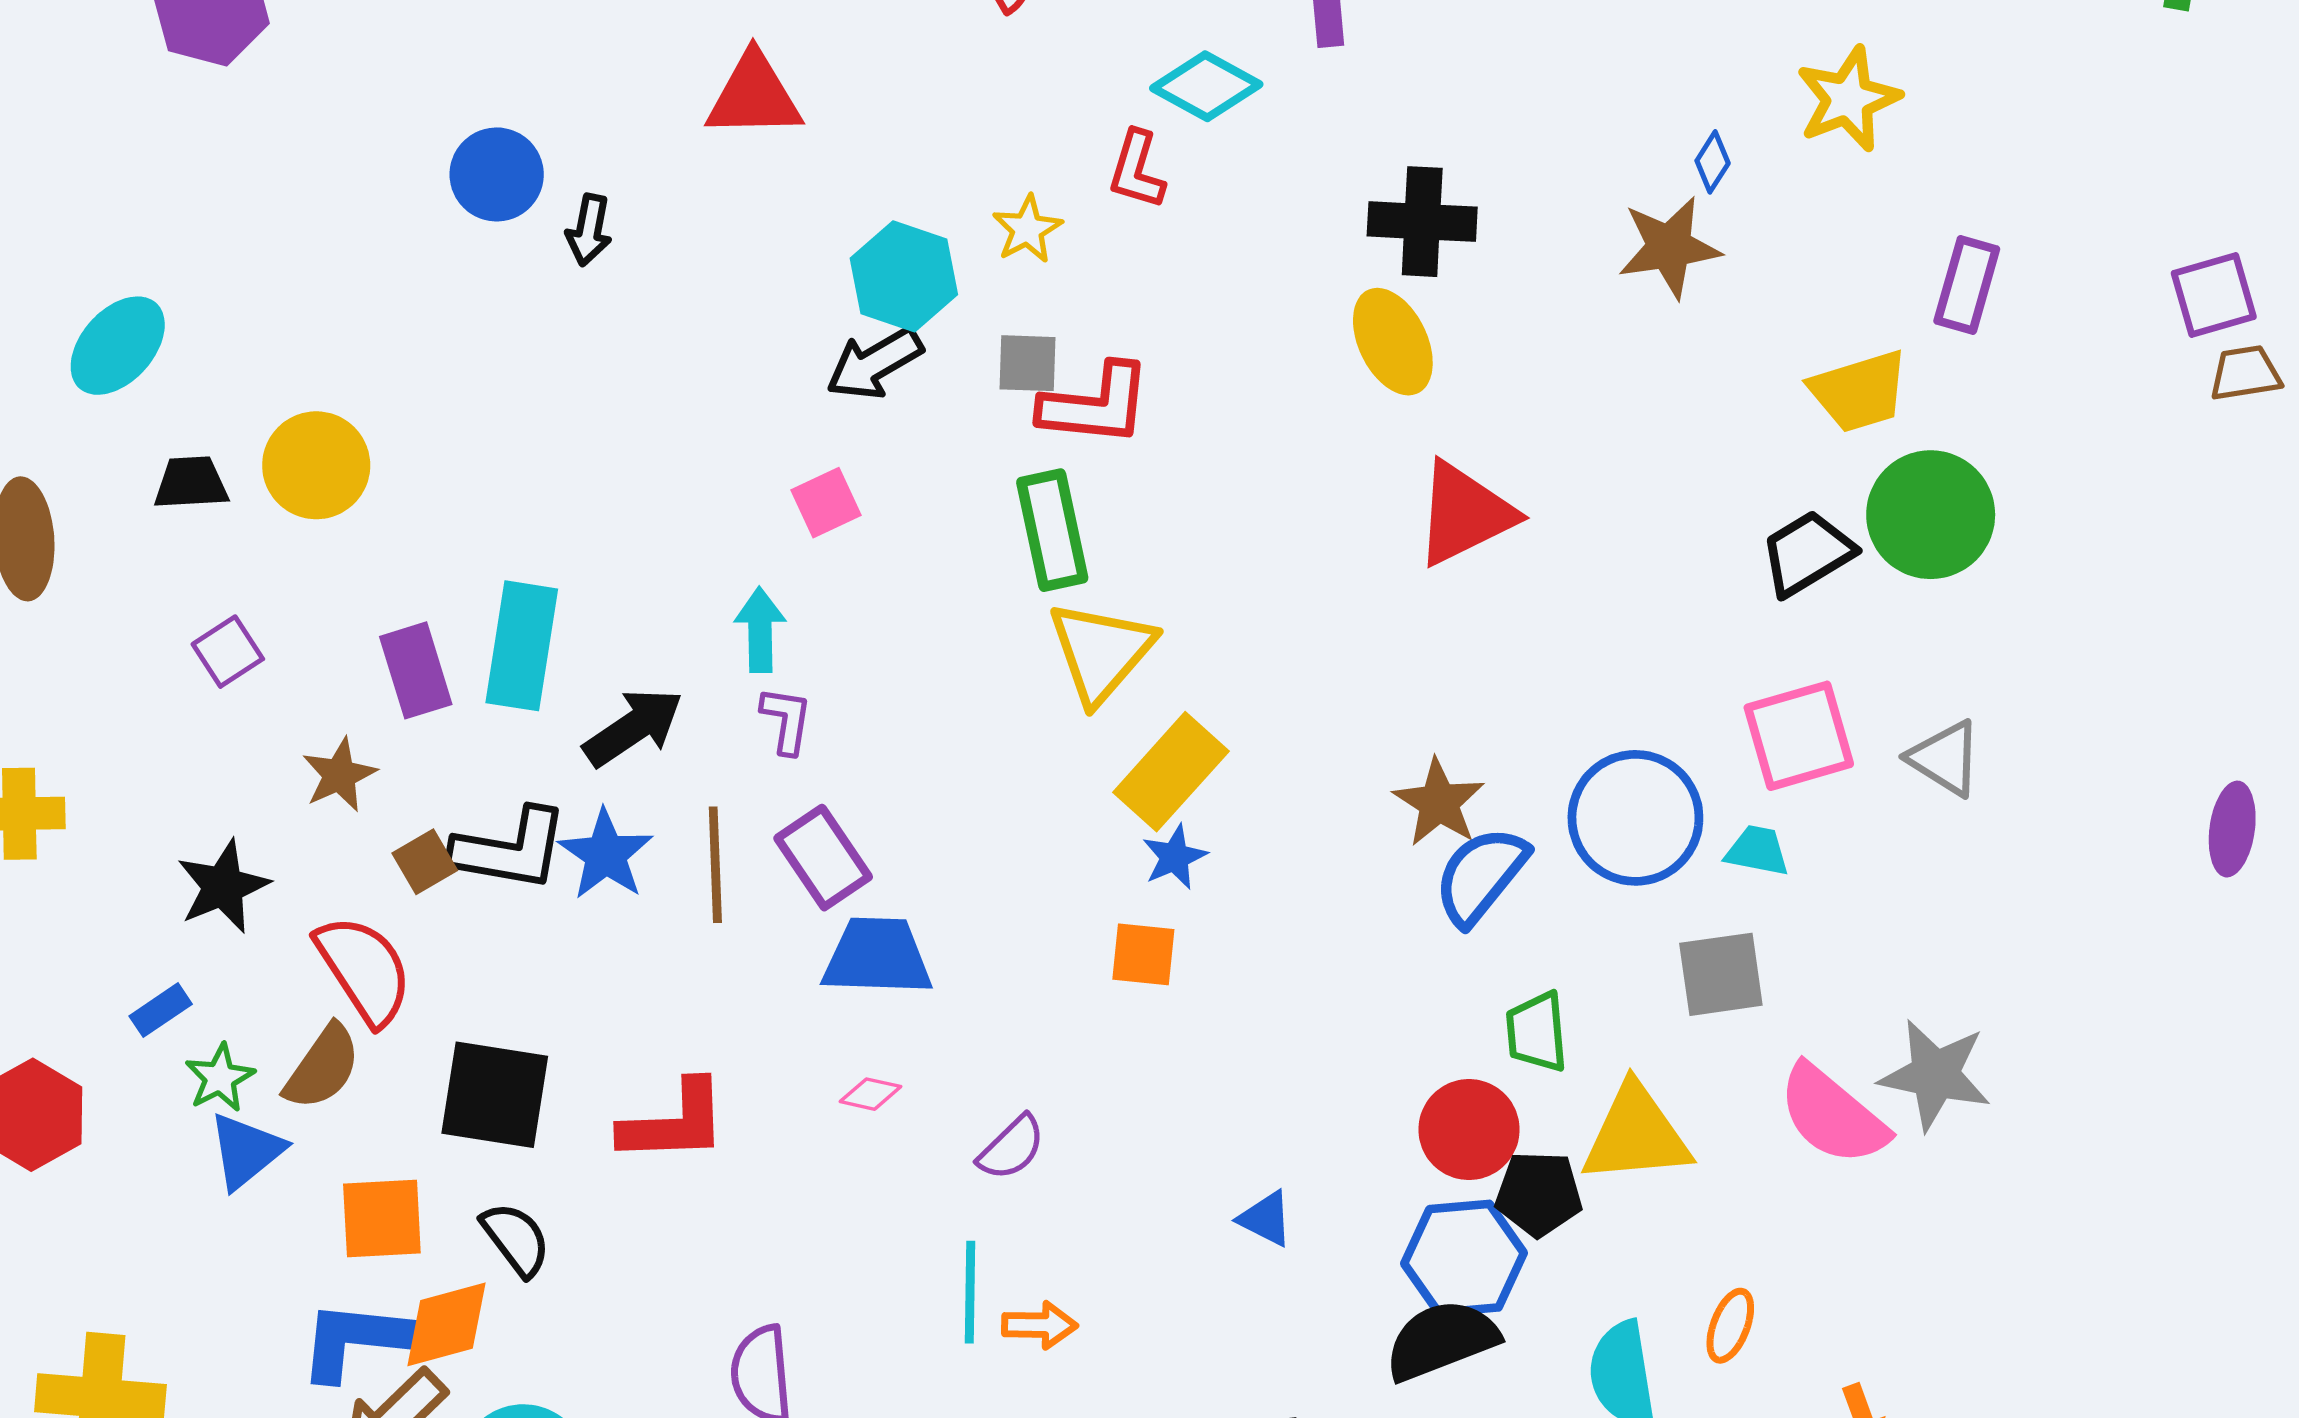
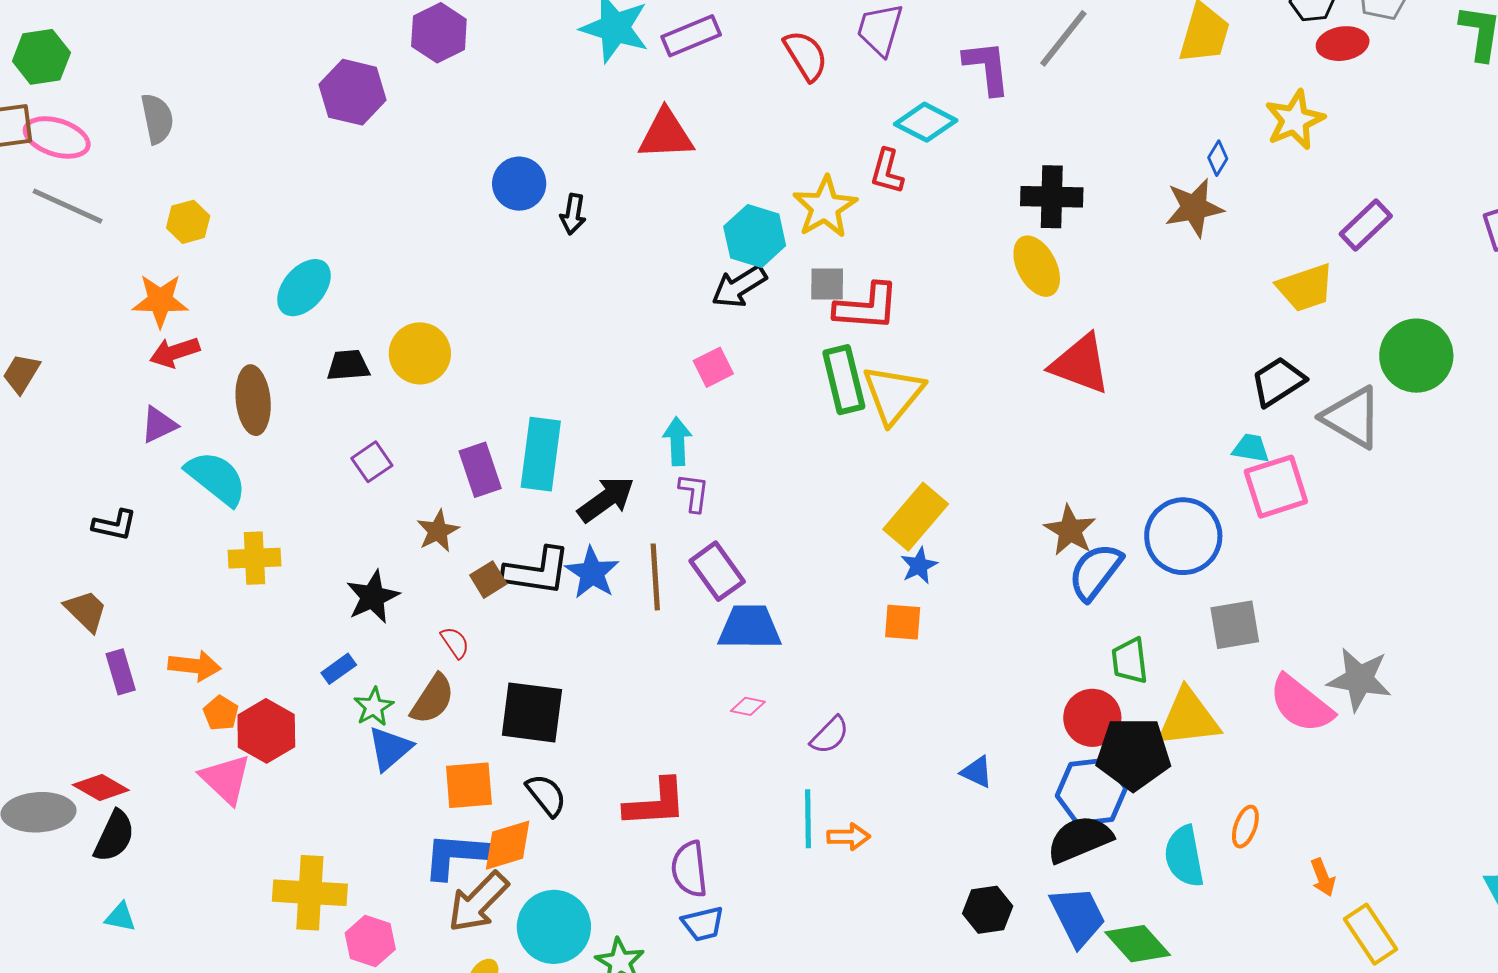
yellow star: (1027, 229) -> (825, 207), size x1.6
purple rectangle: (1967, 285) -> (1366, 225), turned 32
red triangle: (1464, 514) -> (1080, 364), turned 48
green circle: (1931, 515) -> (1416, 356), moved
yellow triangle: (1101, 652) -> (893, 394), moved
gray triangle: (1945, 758) -> (1352, 417), moved, size x1.4
cyan trapezoid: (1757, 851) -> (1251, 448), moved
red semicircle: (364, 970) -> (455, 643), size x0.5
red L-shape: (674, 1122) -> (656, 803), moved
black pentagon: (1539, 1194) -> (1133, 754), size x1.5

